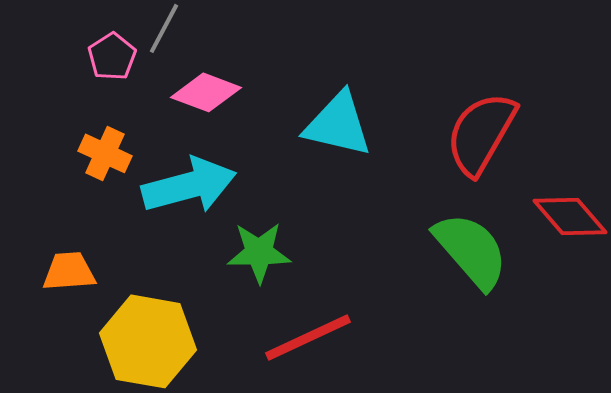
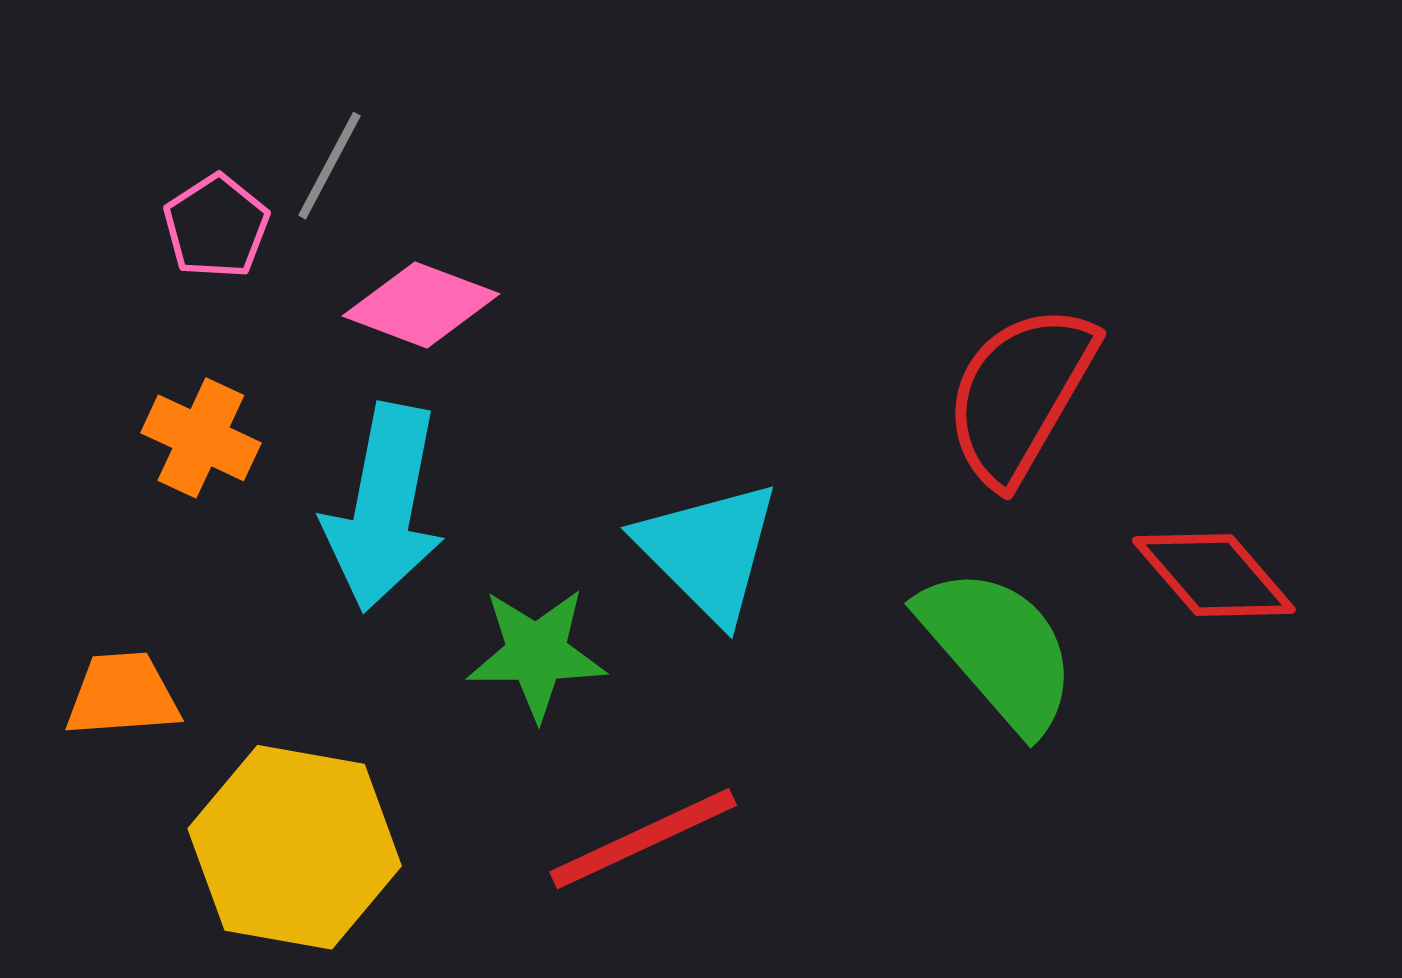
cyan triangle: (338, 124) -> (708, 551), moved, turned 32
cyan arrow: (189, 185) -> (384, 508), turned 116

